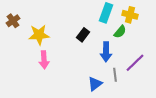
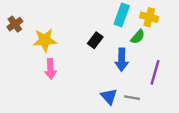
purple line: (135, 63) -> (155, 72), turned -30
gray line: (115, 75) -> (132, 98), moved, turned -72
blue triangle: (95, 84) -> (109, 96), turned -35

